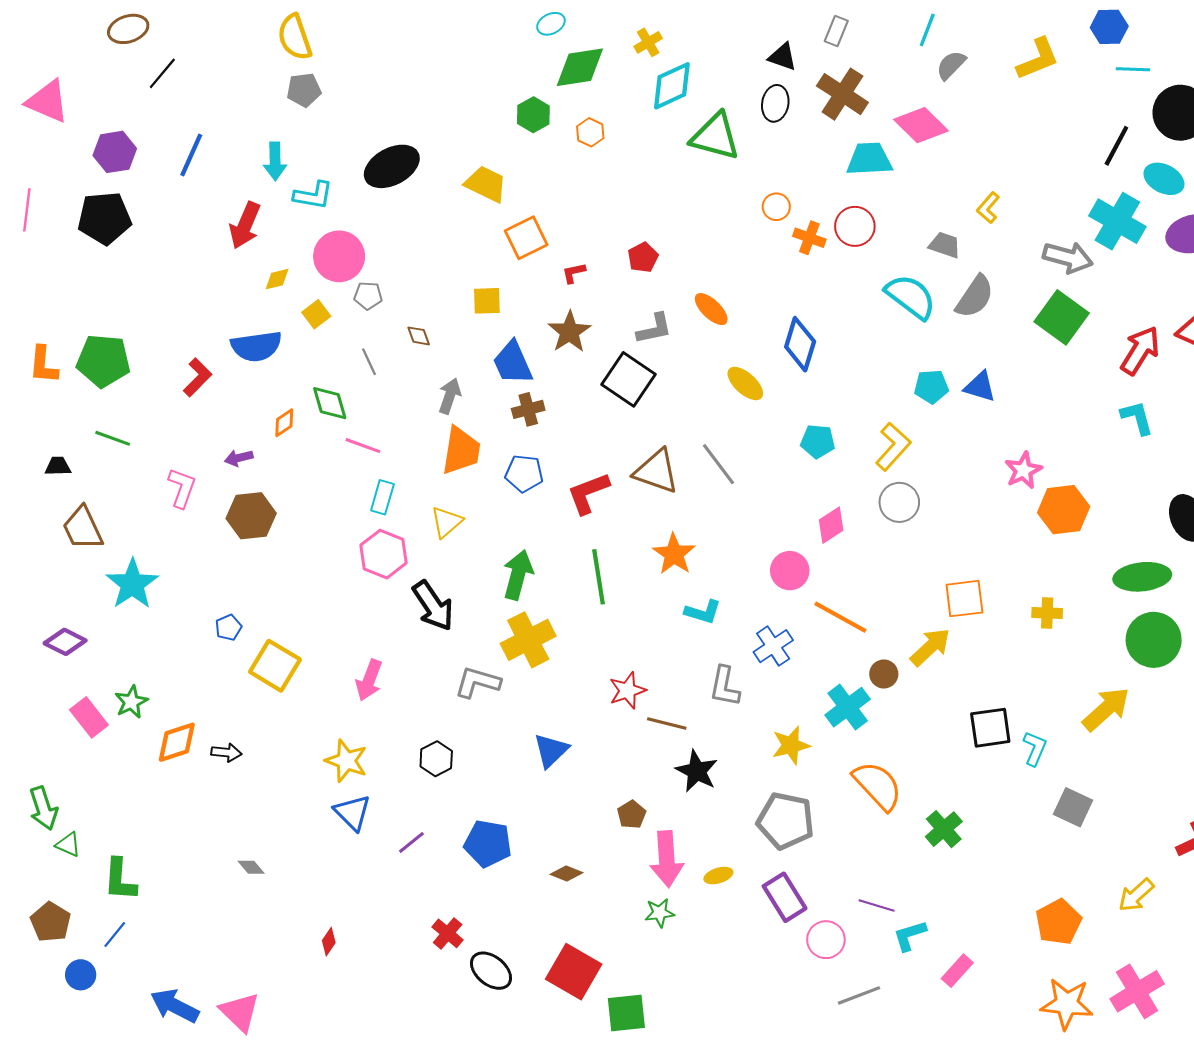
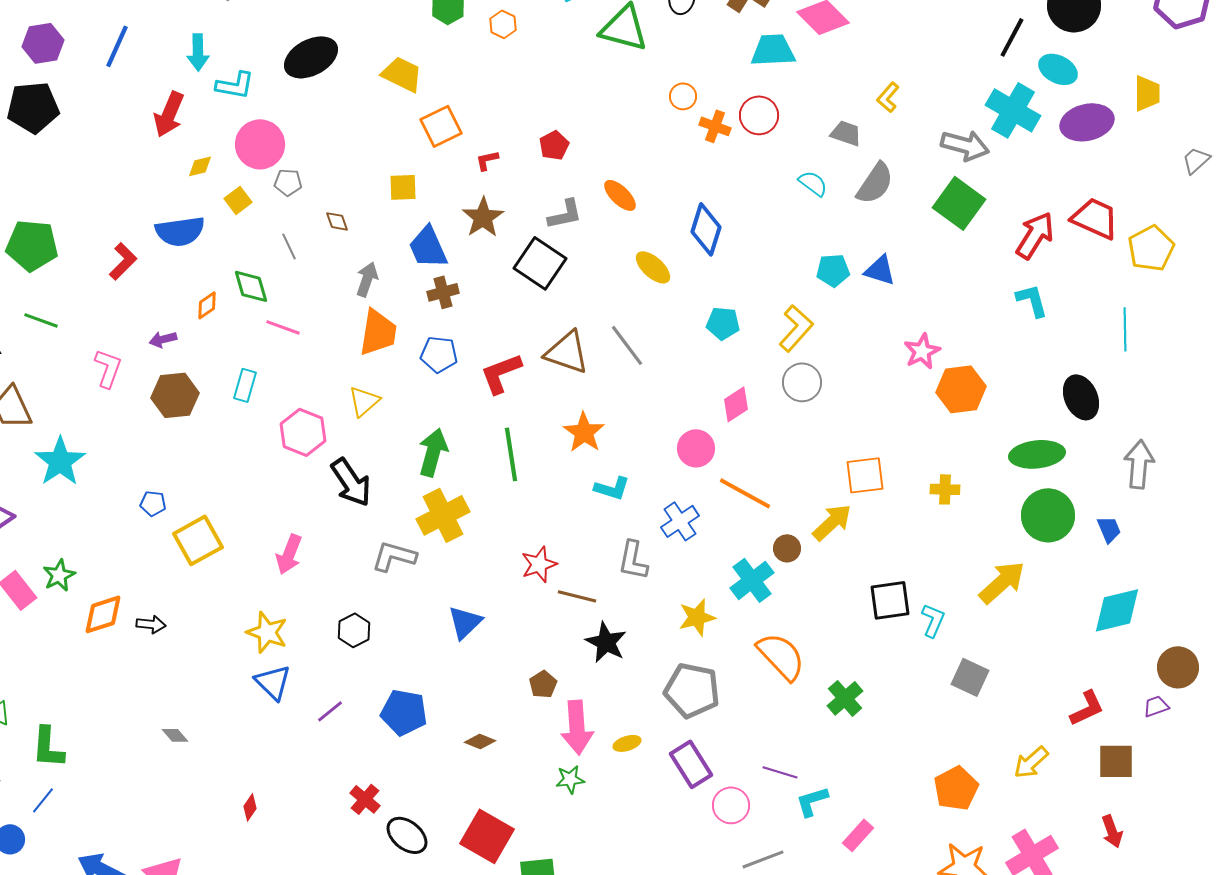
cyan semicircle: (911, 297) -> (813, 183), size x0.6
cyan rectangle: (382, 497) -> (245, 385), moved
blue pentagon: (228, 627) -> (153, 503), turned 30
yellow square: (275, 666) -> (198, 540), turned 30

